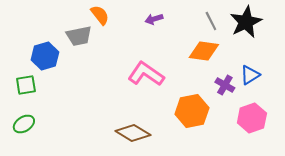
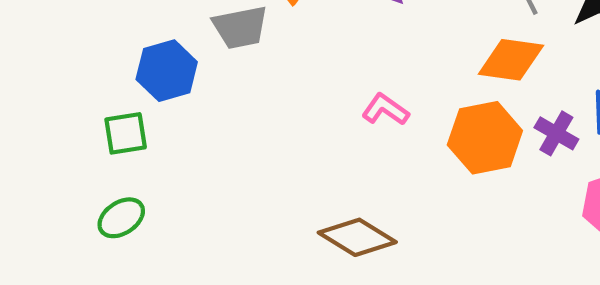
pink L-shape: (146, 74) -> (385, 110), size x0.6
orange hexagon: (192, 111) -> (485, 138), moved

